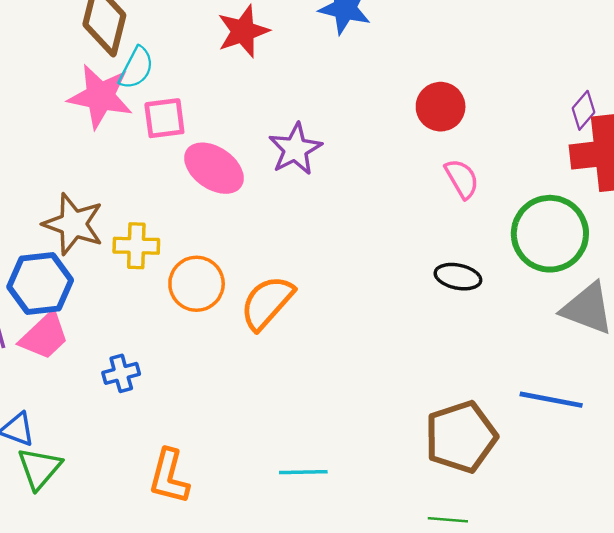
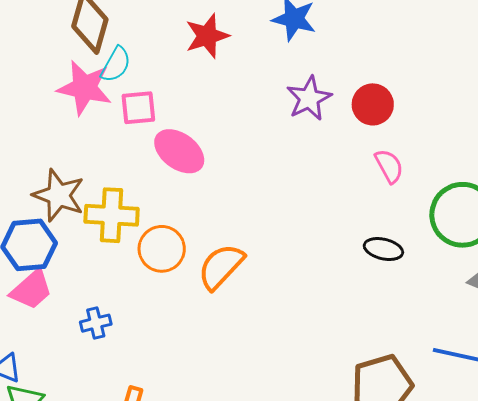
purple star: (295, 149) -> (309, 98), moved
yellow cross: (136, 246) -> (112, 215), size x1.4

